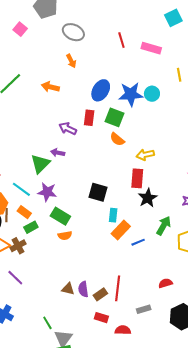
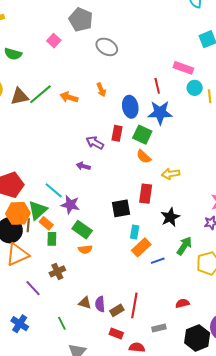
red line: (121, 40) -> (157, 86), moved
orange arrow: (71, 61) -> (101, 90), moved
orange arrow: (50, 87) -> (69, 97), moved
blue ellipse: (101, 90) -> (130, 107), turned -45
cyan circle: (152, 94) -> (195, 88), moved
green triangle: (40, 164) -> (38, 210), moved
red rectangle: (137, 178) -> (146, 194), moved
cyan line: (21, 189) -> (54, 190), moved
black square: (98, 192) -> (121, 208), turned -30
green rectangle: (31, 227) -> (52, 239), turned -64
brown cross: (18, 246) -> (57, 271), moved
green line: (47, 323) -> (62, 323), moved

